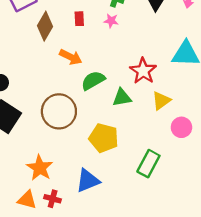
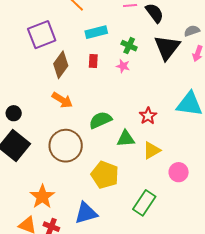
orange arrow: (71, 57) -> (62, 100), moved
red star: (143, 71) -> (148, 116), size x0.7
yellow triangle: (161, 101) -> (152, 150), moved

